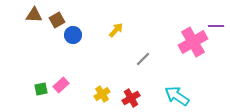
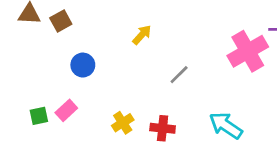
blue circle: (73, 35) -> (83, 65), moved
red cross: (131, 98) -> (163, 128), turned 36

